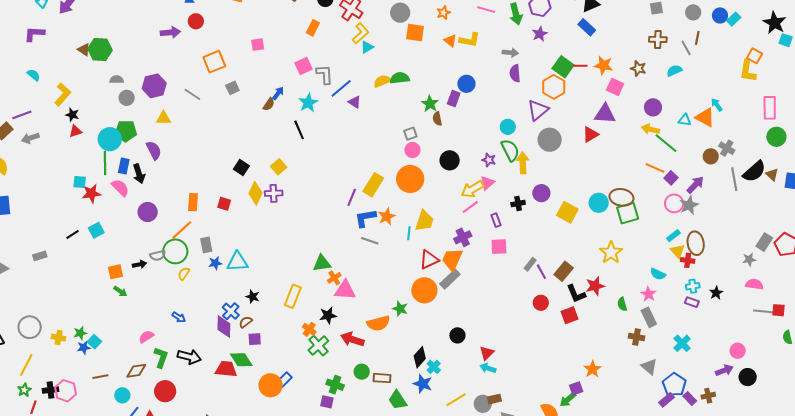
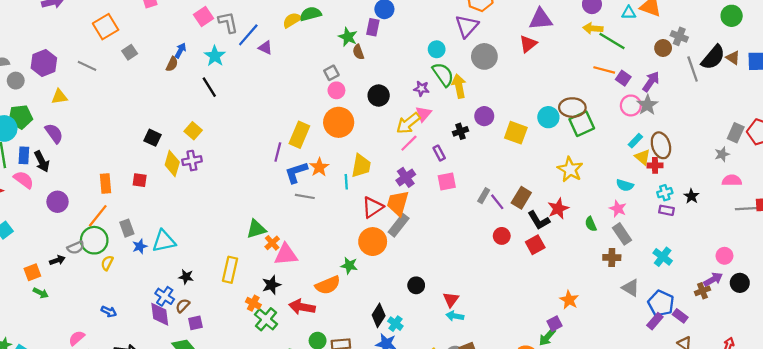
brown cross: (708, 396) -> (702, 291), moved

